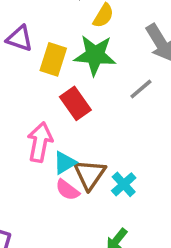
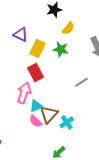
green star: (95, 55) -> (61, 49), size x0.7
gray line: (141, 89) -> (82, 82), moved
red rectangle: (75, 103) -> (36, 73), moved

